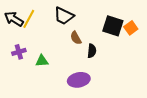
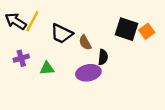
black trapezoid: (64, 16) -> (62, 34), moved
purple ellipse: (79, 80) -> (88, 73), moved

